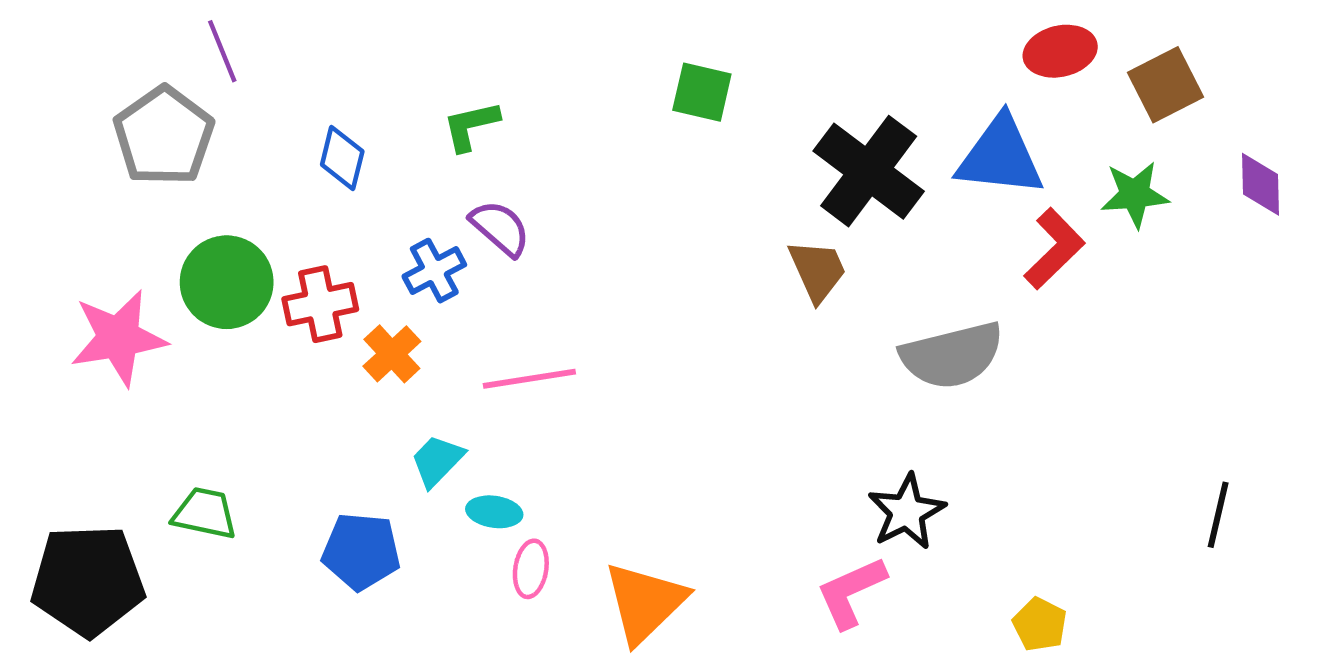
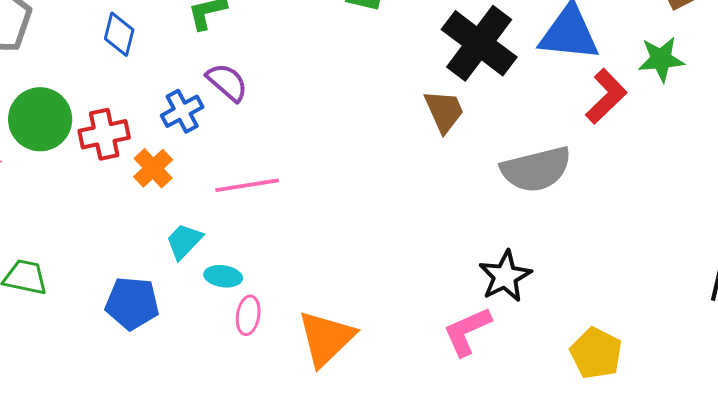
yellow pentagon: (1040, 624) -> (596, 353), size x1.4

